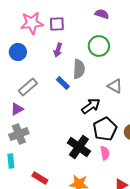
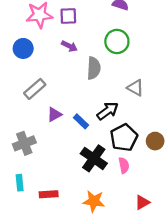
purple arrow: (58, 50) -> (69, 46), turned -80
blue rectangle: (63, 83) -> (81, 121), moved
purple triangle: (17, 109) -> (54, 114), moved
cyan rectangle: (11, 161) -> (20, 183), moved
red rectangle: (40, 178) -> (49, 194), turned -35

